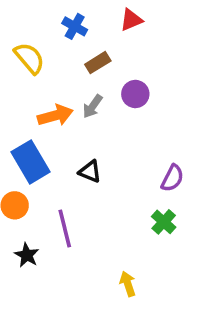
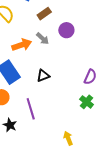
gray arrow: (93, 106) -> (43, 39), turned -80
black triangle: (90, 171) -> (43, 76), turned -40

